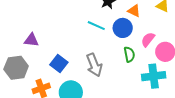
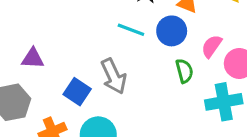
gray arrow: (94, 65) -> (114, 76), moved

